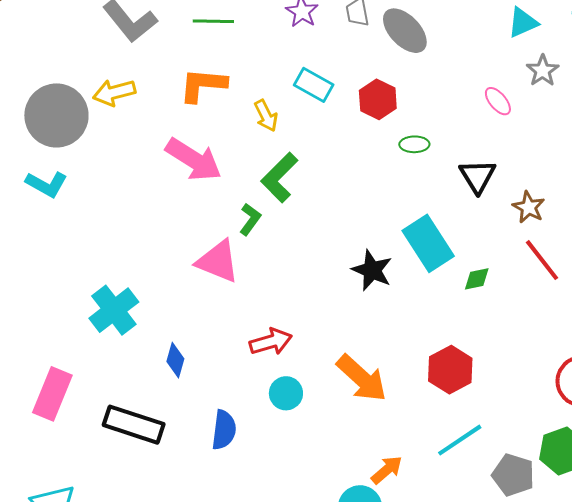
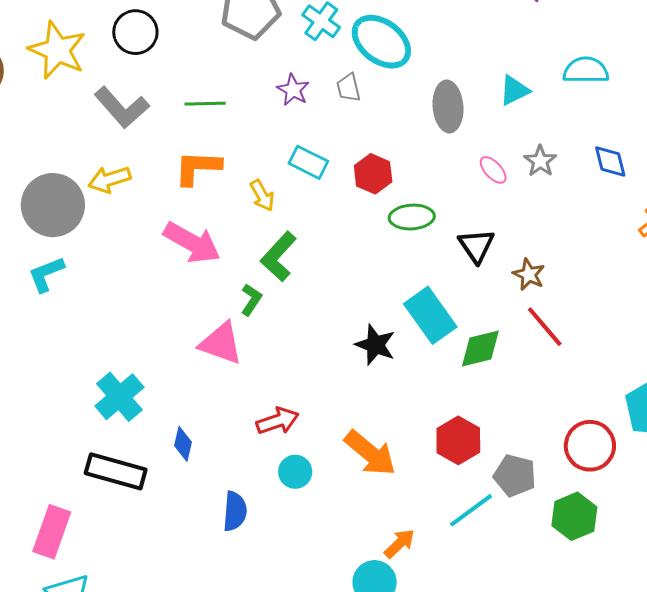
gray ellipse: (405, 31) -> (448, 107), moved, turned 42
gray star: (543, 71) -> (540, 161), moved
green ellipse: (414, 144) -> (412, 217), size x1.5
cyan L-shape: (47, 184) -> (46, 274), turned 132
green diamond: (477, 279) -> (480, 348), size x1.6
pink rectangle: (52, 394) -> (52, 532), moved
black rectangle: (134, 425) -> (116, 471), moved
gray pentagon: (513, 475) -> (515, 476), moved

